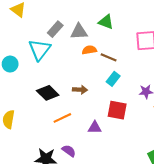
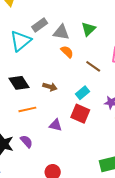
green triangle: (106, 22) -> (88, 29), turned 42
orange semicircle: (89, 50) -> (67, 52), turned 40
brown line: (109, 57) -> (93, 66), moved
cyan rectangle: (113, 79) -> (83, 93), moved

